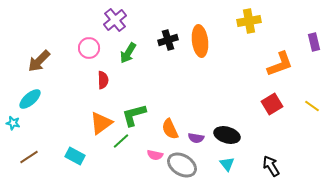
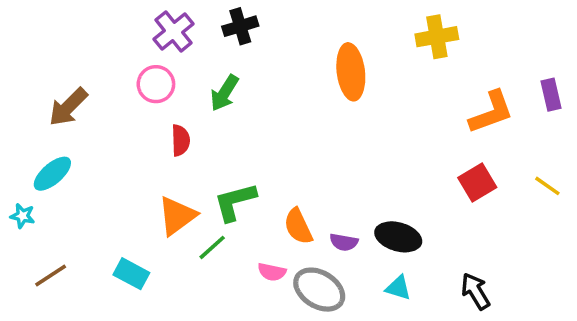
purple cross: (115, 20) -> (174, 31), moved
black cross: (168, 40) -> (240, 26), moved
purple rectangle: (314, 42) -> (551, 95), moved
cyan triangle: (227, 164) -> (398, 288), turned -35

